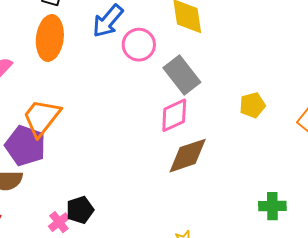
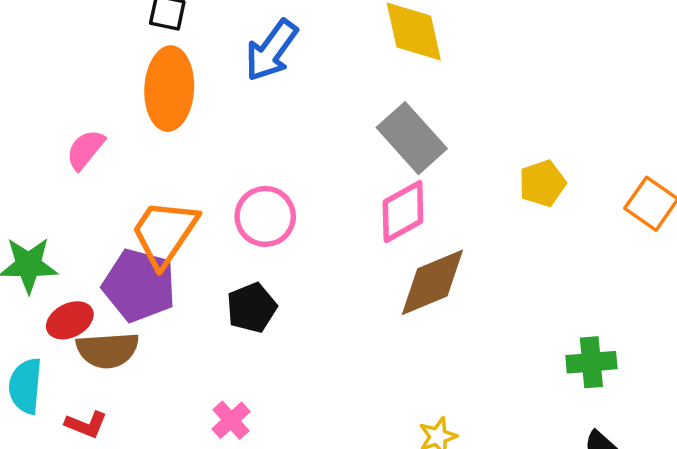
pink circle: (139, 45) -> (265, 216), moved
black pentagon: (80, 210) -> (252, 308), moved
pink cross: (59, 222) -> (231, 420), moved

